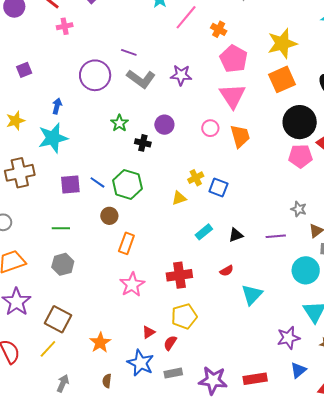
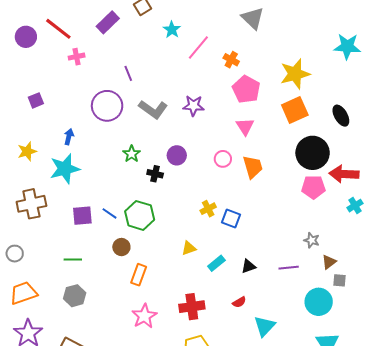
purple line: (129, 52) -> (128, 73), moved, turned 49
pink triangle: (232, 96) -> (245, 126), size x0.7
yellow triangle: (179, 198) -> (189, 248), moved

